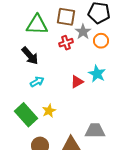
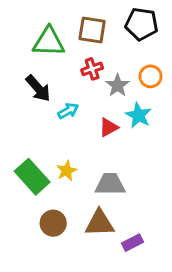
gray star: (83, 32) -> (118, 85), moved
orange circle: (101, 41) -> (150, 76), moved
cyan arrow: (37, 82) -> (68, 111), moved
gray trapezoid: (95, 131) -> (110, 184), moved

